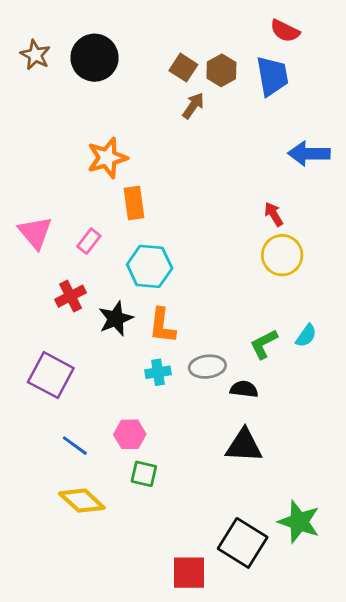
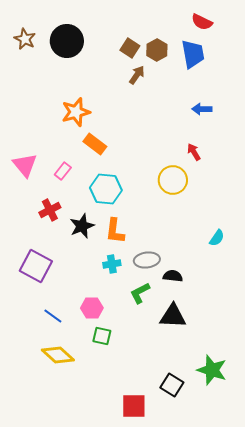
blue arrow: (309, 154) -> (202, 109), moved, size x0.7
orange rectangle: (134, 203) -> (95, 144), turned -45
yellow circle: (282, 255) -> (173, 180), moved
green L-shape: (264, 344) -> (140, 293), moved
black square: (243, 543) -> (172, 385), size x0.7

